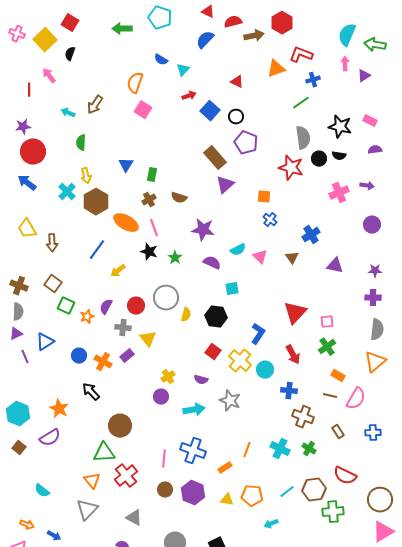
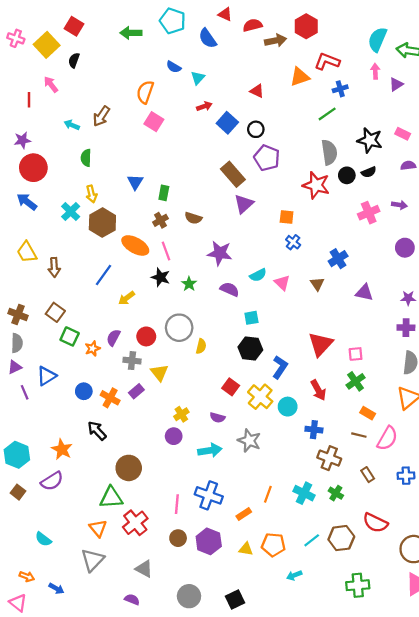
blue semicircle: (205, 40) -> (208, 38), moved, turned -78
black semicircle: (339, 156) -> (369, 172), turned -32
black hexagon: (216, 317) -> (250, 349), moved
green cross: (333, 512) -> (358, 585), moved

